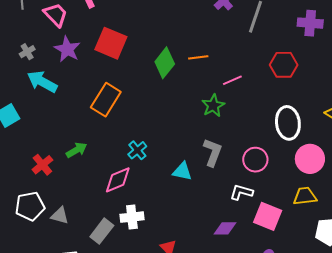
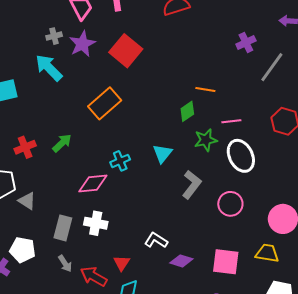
gray cross: (27, 52) -> (54, 36), moved
green diamond: (165, 63) -> (187, 111), moved, size x0.7
white ellipse: (288, 123) -> (241, 156), moved, turned -36
green arrow: (77, 150) -> (62, 143), turned -30
cyan triangle: (182, 171) -> (163, 153), moved, turned 40
white L-shape: (241, 192) -> (156, 240), moved
pink square: (268, 216) -> (226, 262), turned -32
gray rectangle: (102, 231) -> (63, 228), turned -40

